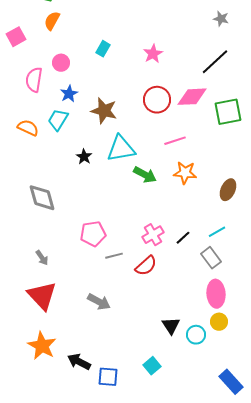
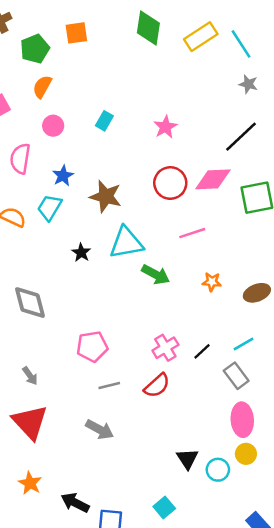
pink circle: (61, 63) -> (53, 126), moved
orange star: (185, 173) -> (212, 282), moved, size x0.7
brown ellipse: (228, 190) -> (257, 293), turned 45
gray line: (114, 256) -> (109, 386), moved
orange star: (42, 346) -> (30, 483), size x0.7

